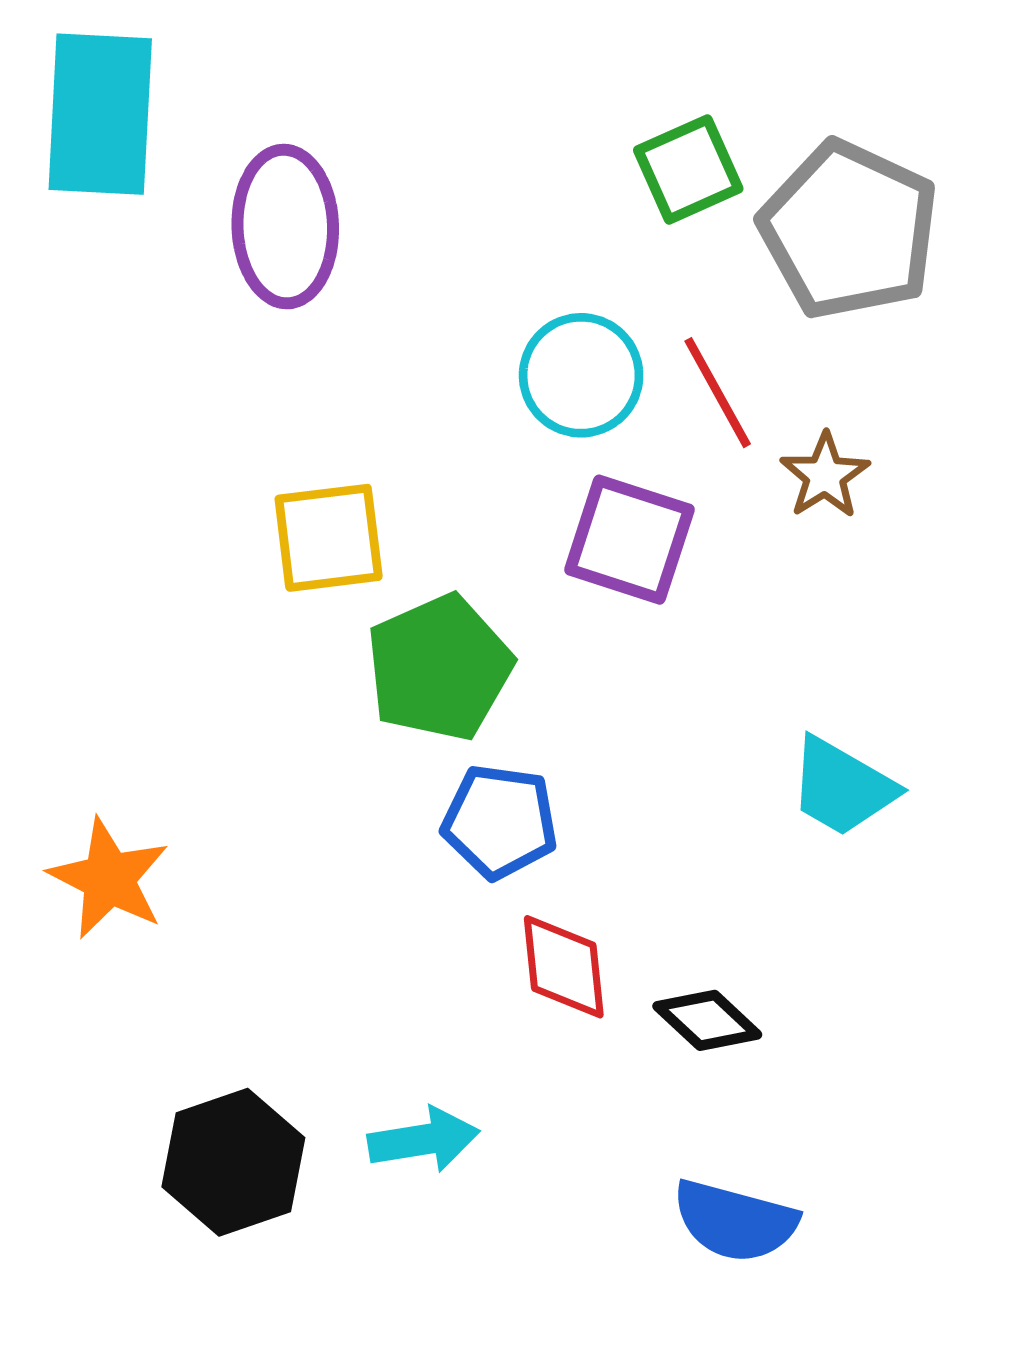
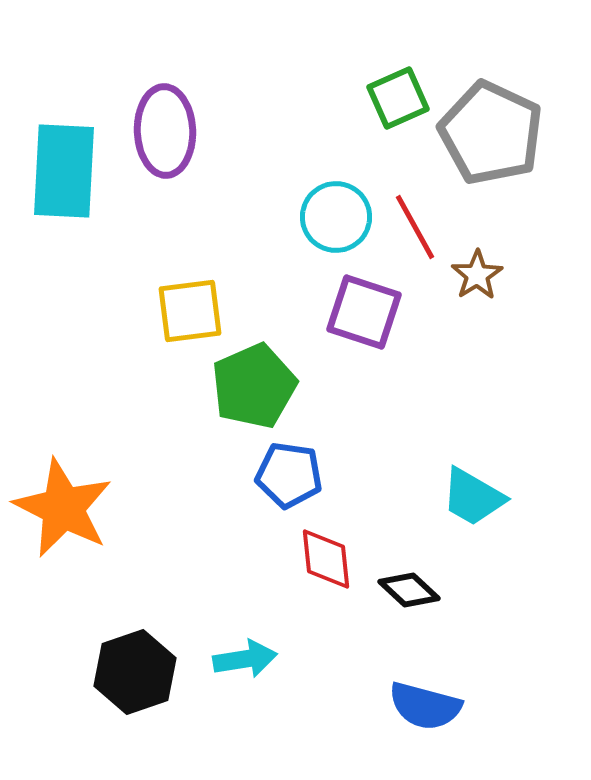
cyan rectangle: (100, 114) -> (64, 171), moved
cyan trapezoid: (842, 787) -> (473, 497), moved
orange star: (109, 879) -> (63, 508), size x1.4

